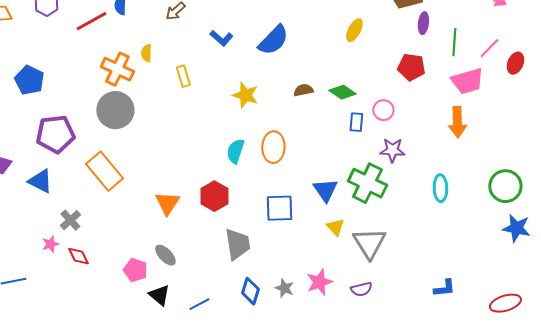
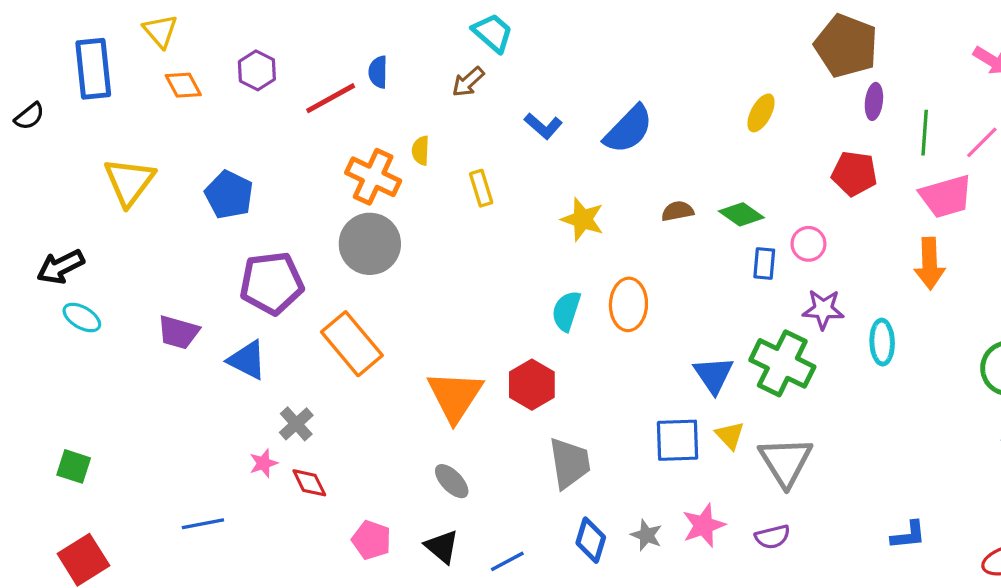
cyan ellipse: (440, 188) -> (882, 342), moved
orange triangle: (167, 203) -> (455, 396), size x1.4
blue square: (279, 208) -> (678, 440), moved
pink pentagon: (135, 270) -> (372, 540), moved

